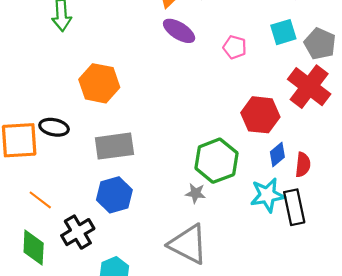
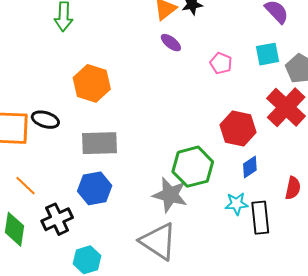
purple ellipse: (179, 31) -> (171, 43), size x0.7
red semicircle: (303, 165) -> (293, 188), moved
gray star: (195, 193) -> (170, 195), size x1.8
cyan star: (267, 195) -> (237, 204), size x0.7

